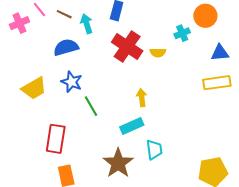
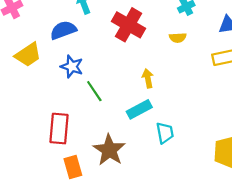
yellow semicircle: (158, 53) -> (178, 38), moved
yellow trapezoid: (34, 88) -> (28, 55), moved
brown star: (118, 163) -> (109, 150), moved

